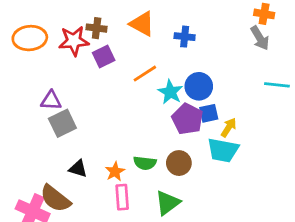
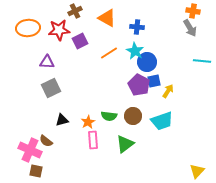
brown cross: (97, 28) -> (75, 11), moved, turned -32
cyan star: (170, 92) -> (135, 51), moved
purple triangle: (51, 101) -> (47, 62), moved
cyan trapezoid: (223, 150) -> (162, 121), moved, turned -30
black triangle: (78, 169) -> (62, 120), turned -32
brown semicircle: (55, 199) -> (46, 141), size x0.6

